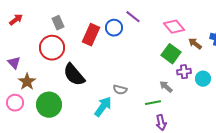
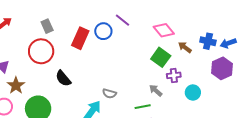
black semicircle: (74, 75) -> (63, 78), size x0.7
cyan circle: (203, 79) -> (193, 92), moved

